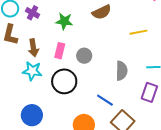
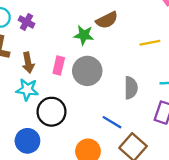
green star: (64, 21) -> (84, 35), moved
gray circle: (84, 56) -> (87, 71), size x1.6
black circle: (64, 81) -> (52, 112), moved

